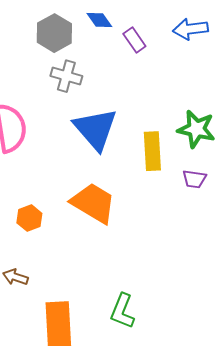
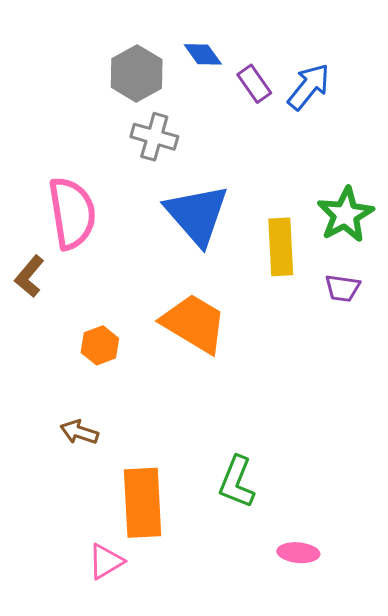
blue arrow: (190, 29) -> (309, 87), moved, turned 136
green star: (196, 129) -> (345, 215), turned 30

